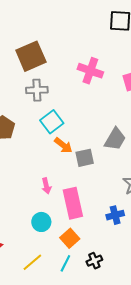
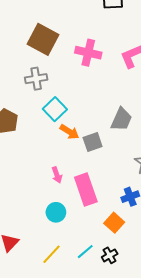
brown square: (31, 56) -> (43, 39), moved, turned -32
orange square: (70, 238) -> (114, 223), moved
black cross: (94, 261) -> (110, 255), moved
cyan line: (65, 263) -> (85, 252), turned 30

